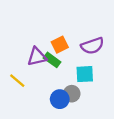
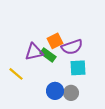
purple semicircle: (92, 46) -> (72, 47), moved
gray circle: (72, 94) -> (71, 93), moved

